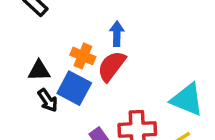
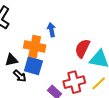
orange cross: (83, 56) -> (35, 46), size x1.5
red semicircle: (112, 66) -> (82, 48), moved

